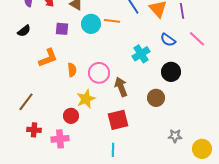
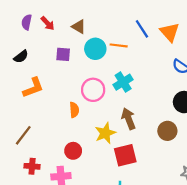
cyan cross: (141, 54) -> (123, 82), moved
orange L-shape: (48, 58) -> (33, 88), moved
orange semicircle: (72, 70) -> (74, 110), moved
pink circle: (99, 73) -> (93, 90), moved
yellow star: (86, 99) -> (105, 133), moved

